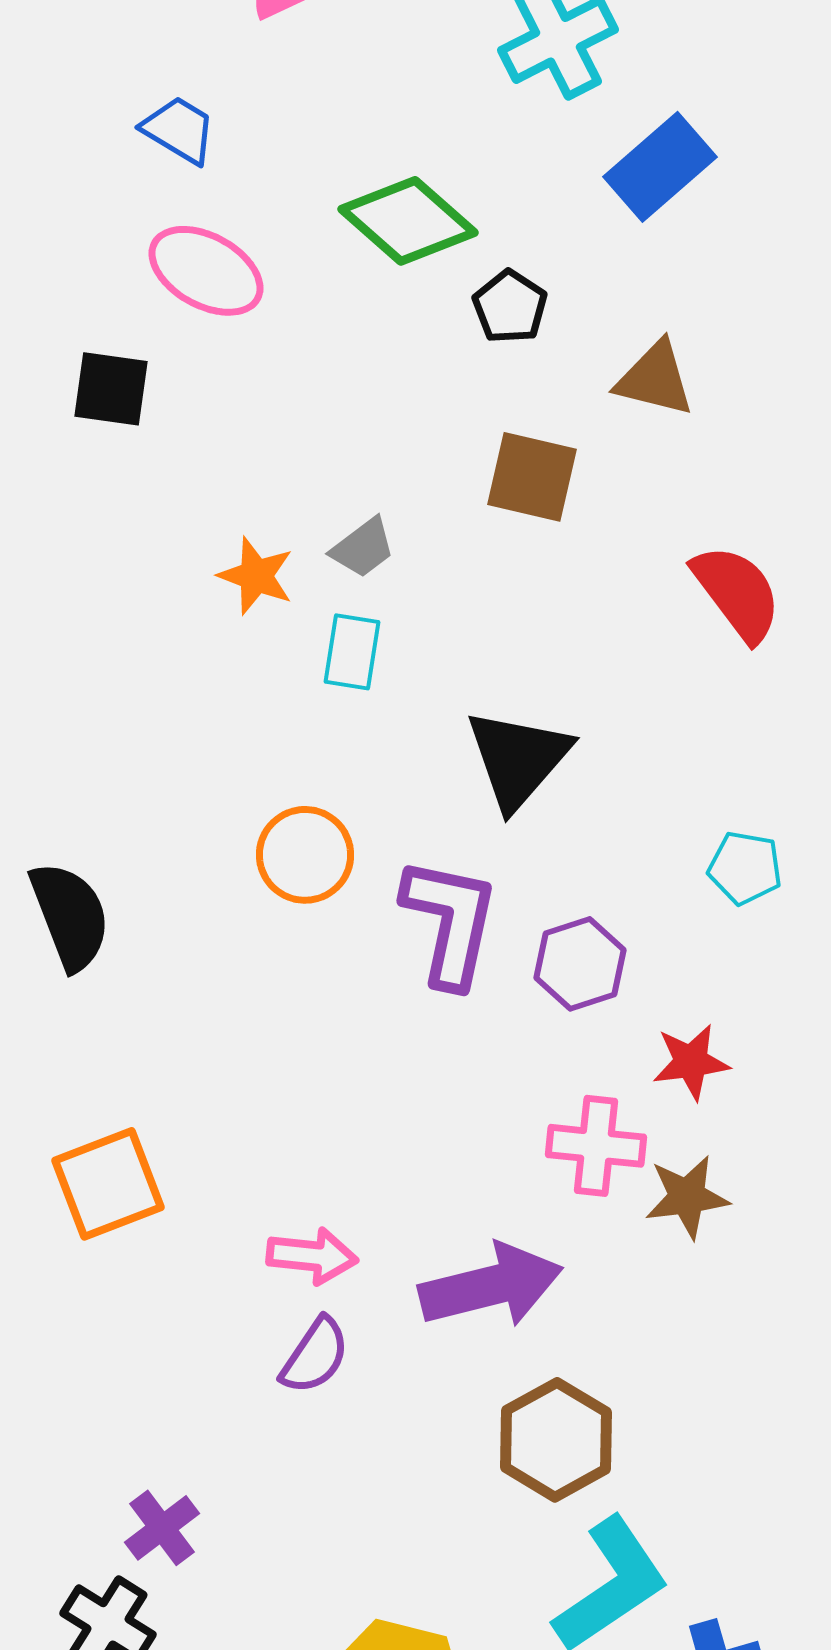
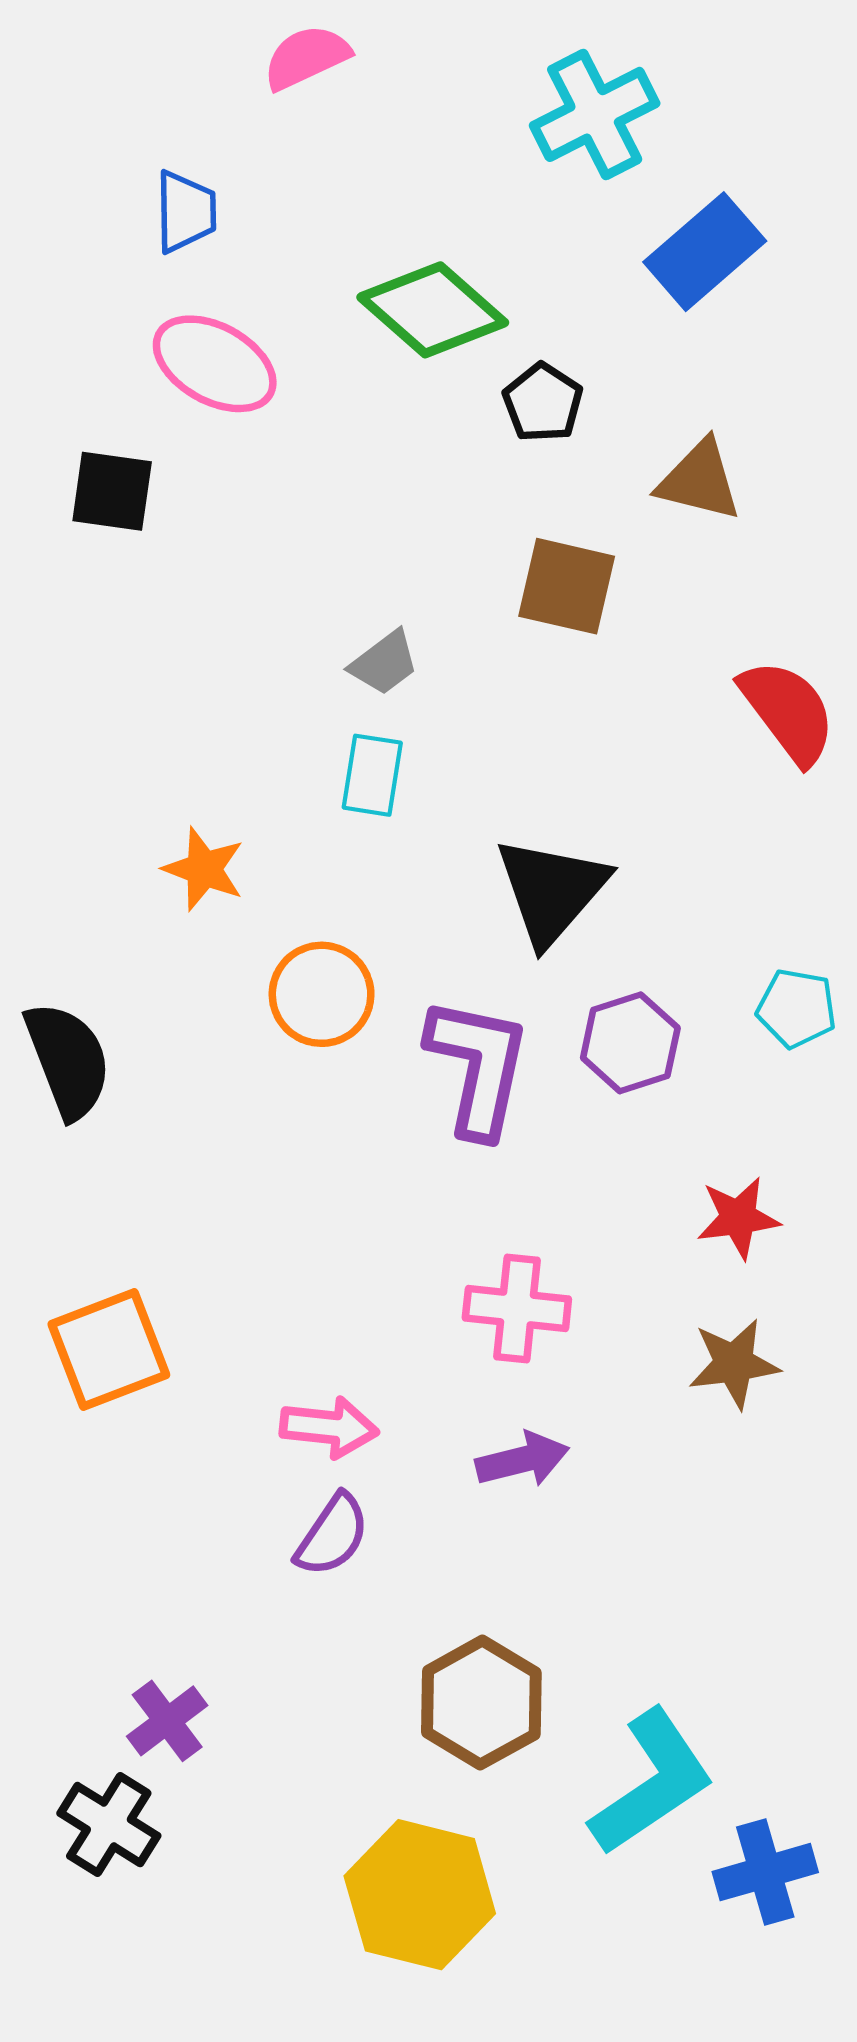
blue trapezoid: (179, 130) -> (186, 212), turned 58
orange star: (256, 576) -> (204, 869), moved
purple hexagon: (580, 964) -> (630, 1043), moved
pink cross: (596, 1146) -> (517, 1308), moved
purple arrow: (491, 1286) -> (522, 1460), size x0.6
brown hexagon: (556, 1440) -> (481, 1703), moved

